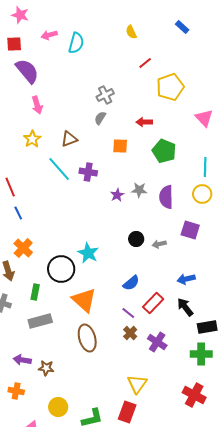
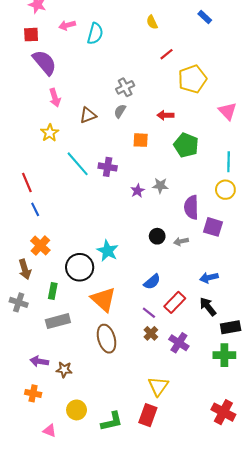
brown triangle: (69, 139) -> (88, 115), moved
purple semicircle: (166, 197) -> (191, 207), moved
red cross: (194, 395) -> (223, 412), moved

